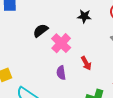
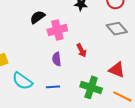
pink cross: (61, 43) -> (57, 30), turned 30

